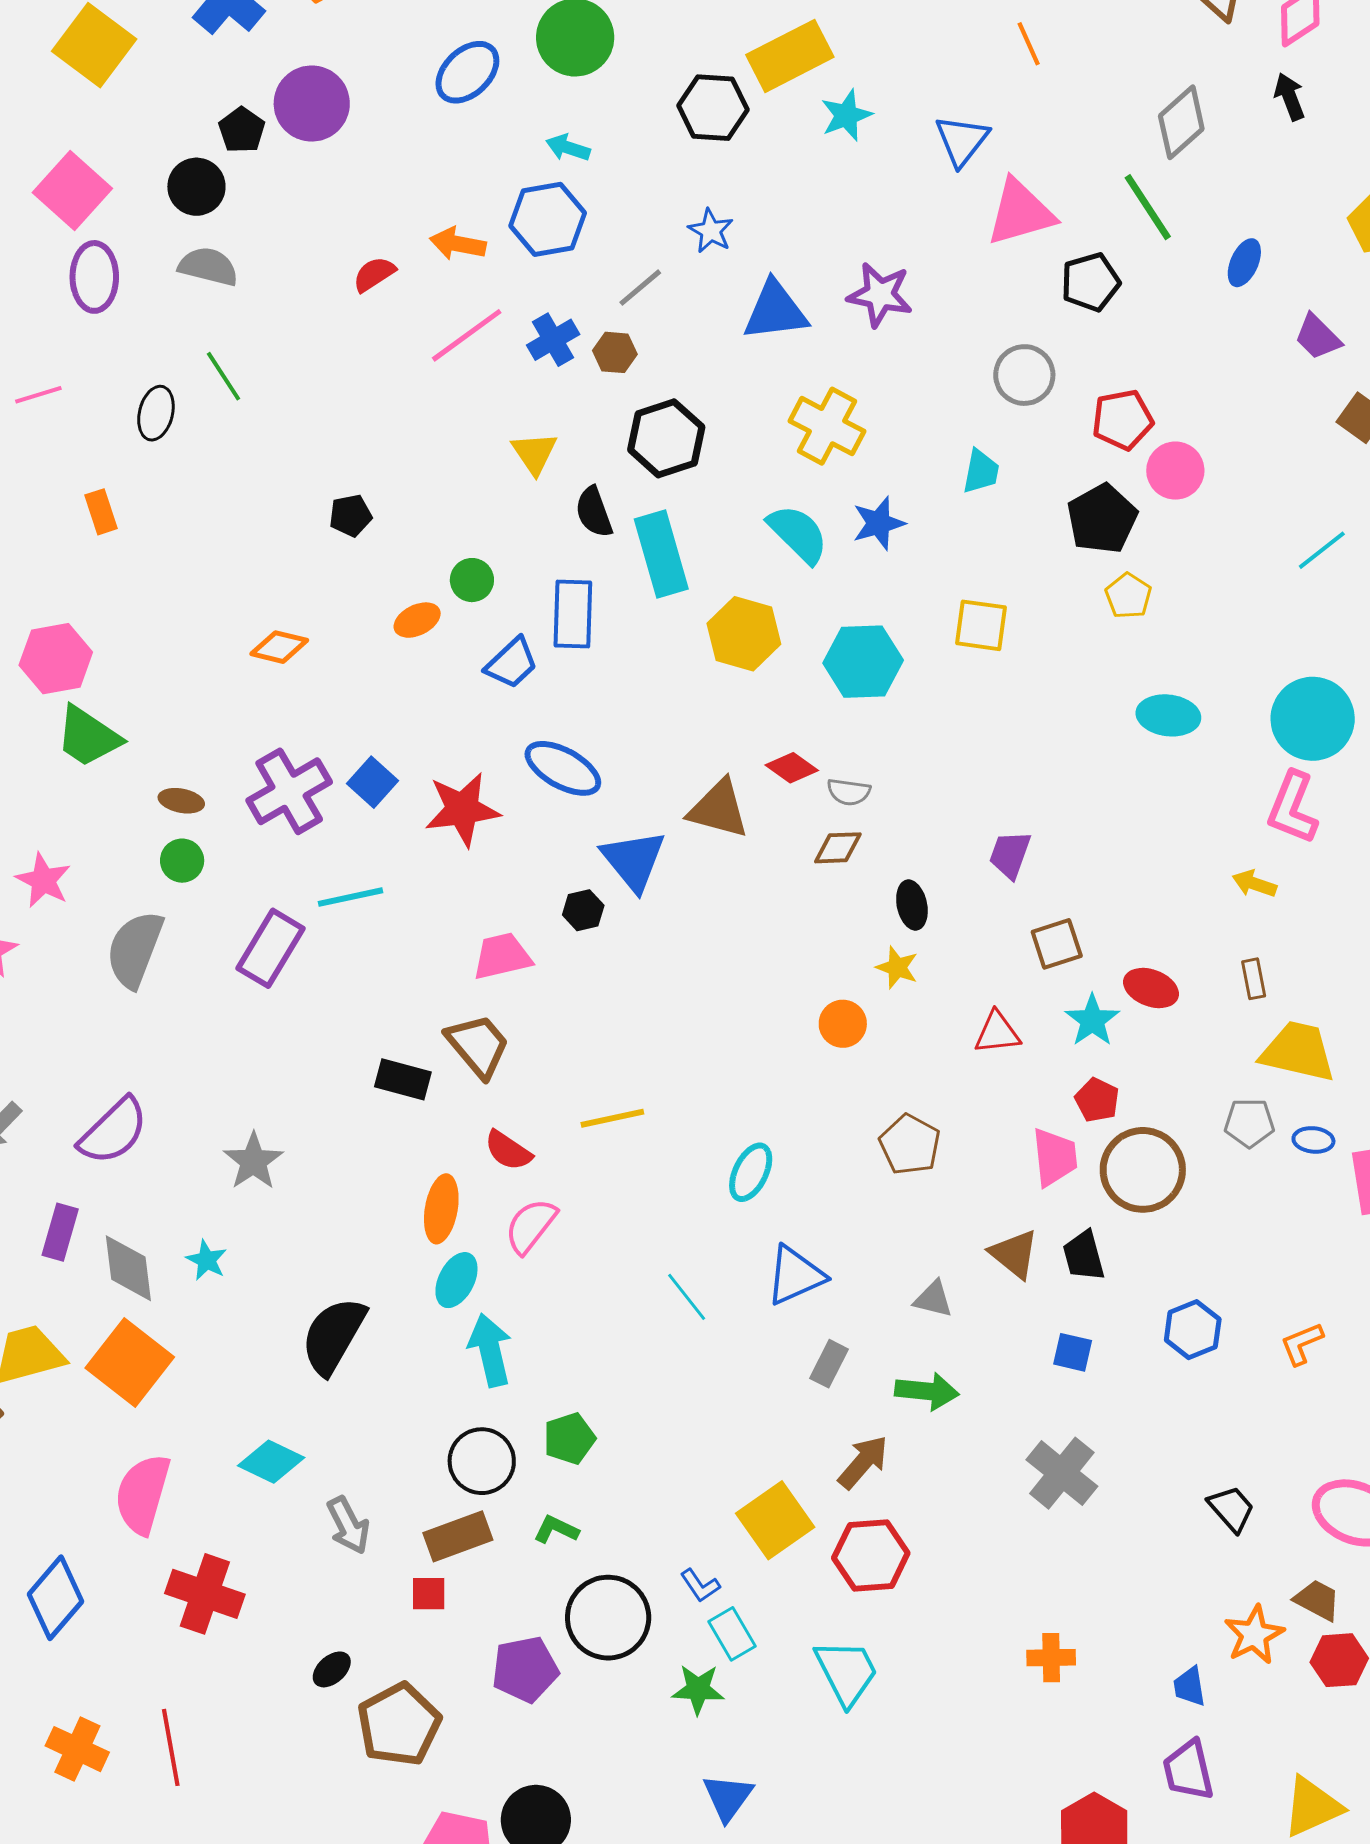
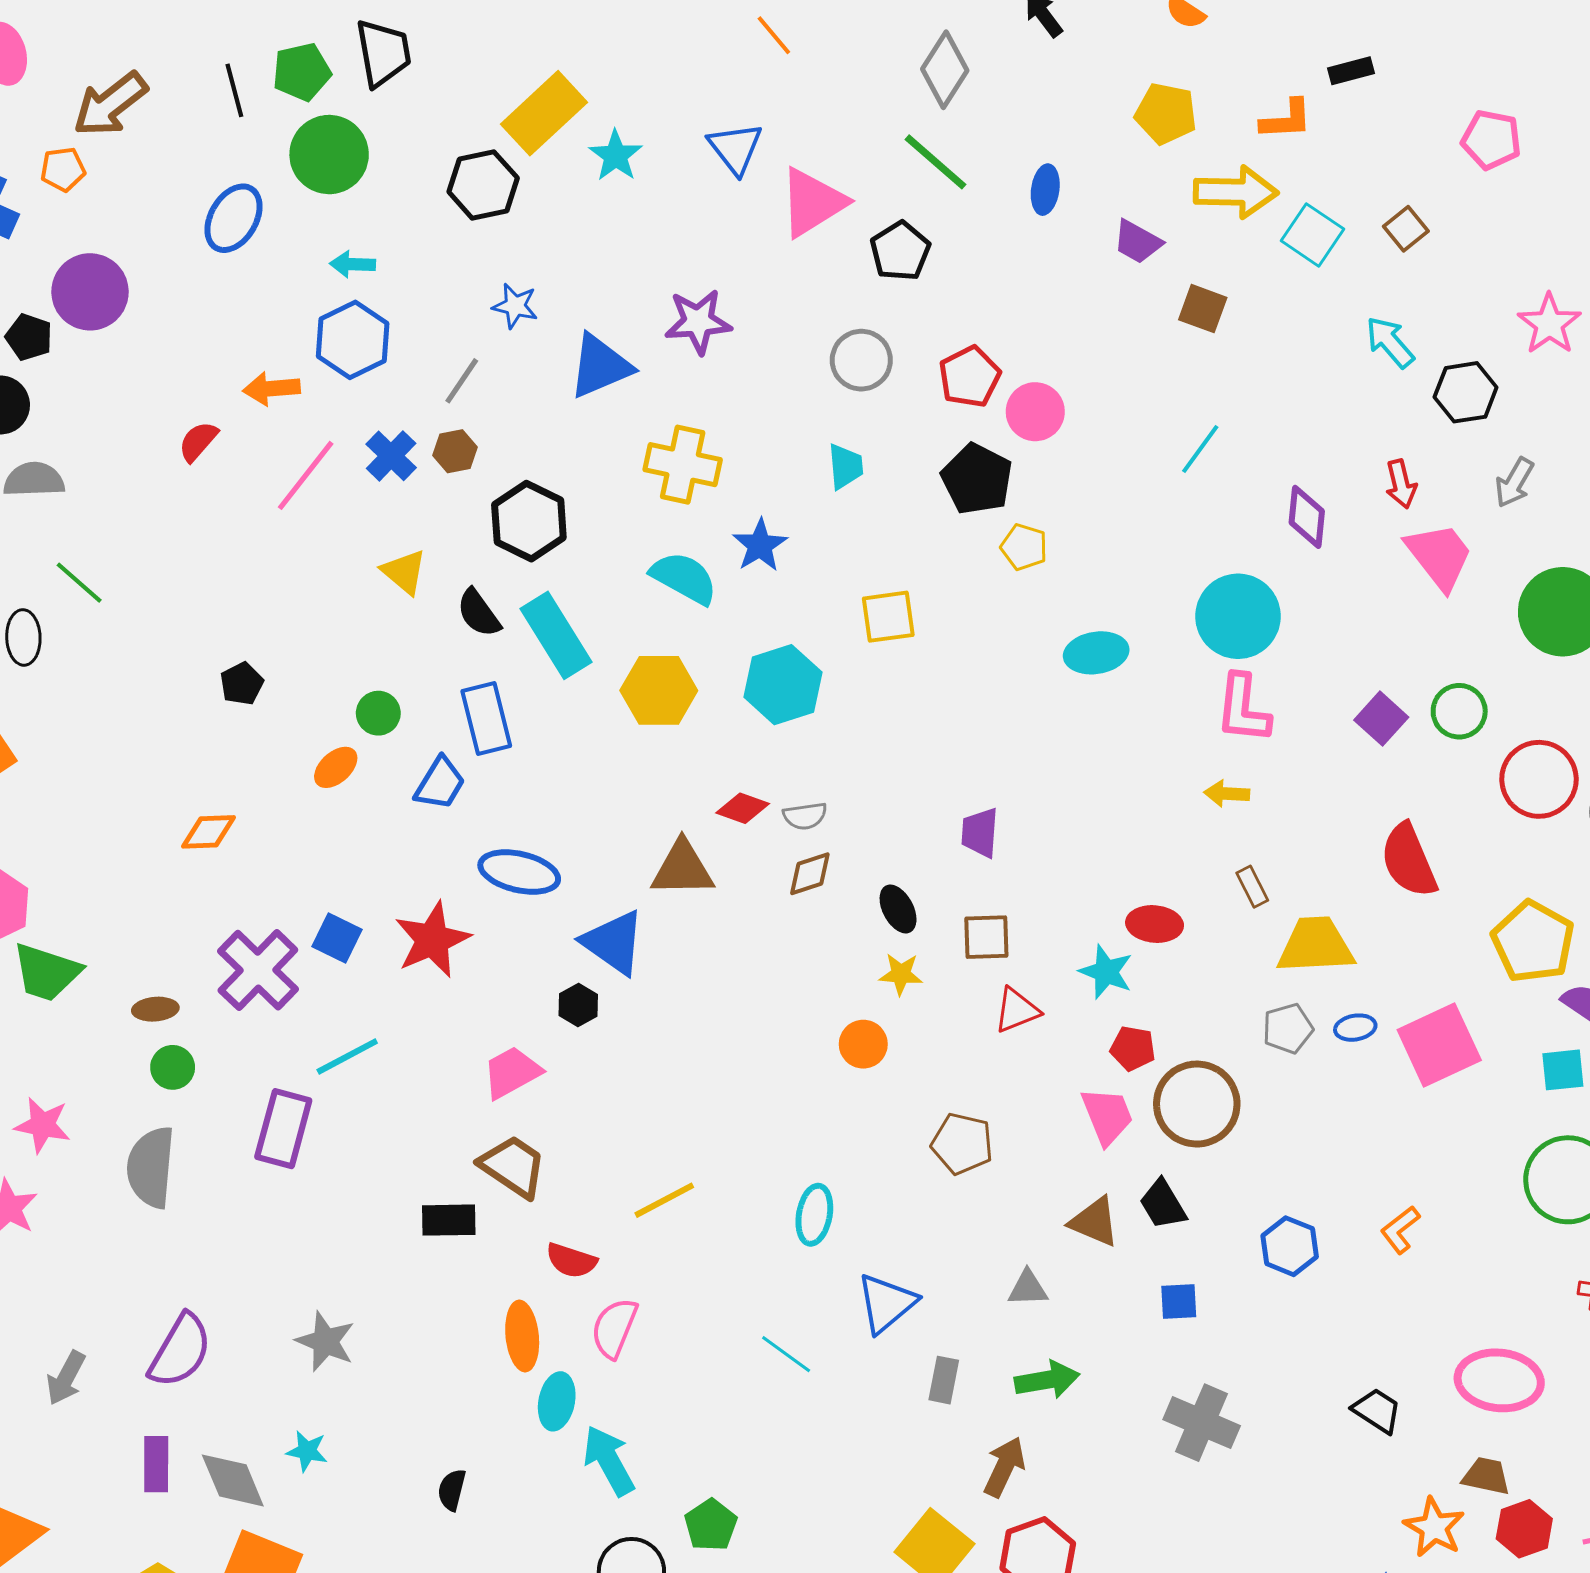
brown square: (1057, 944) -> (986, 937), moved, turned 32
black semicircle: (333, 1336) -> (452, 1490), size x0.5

